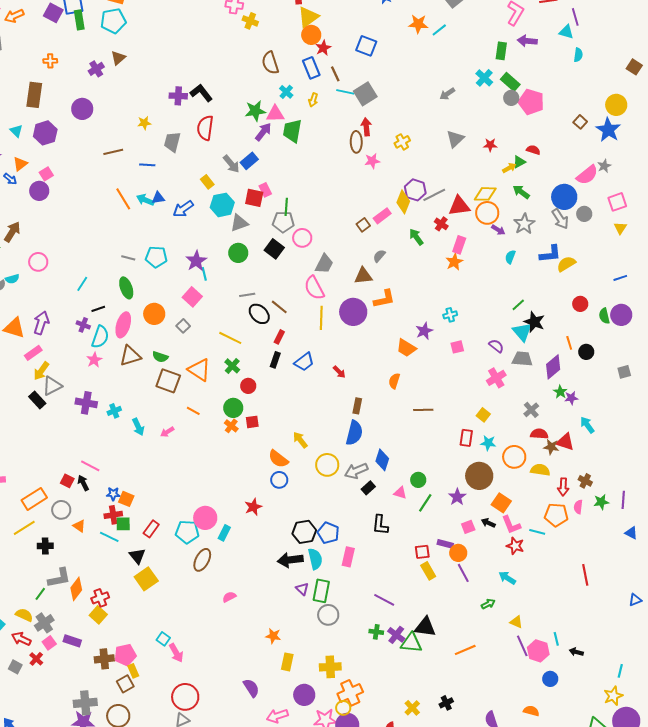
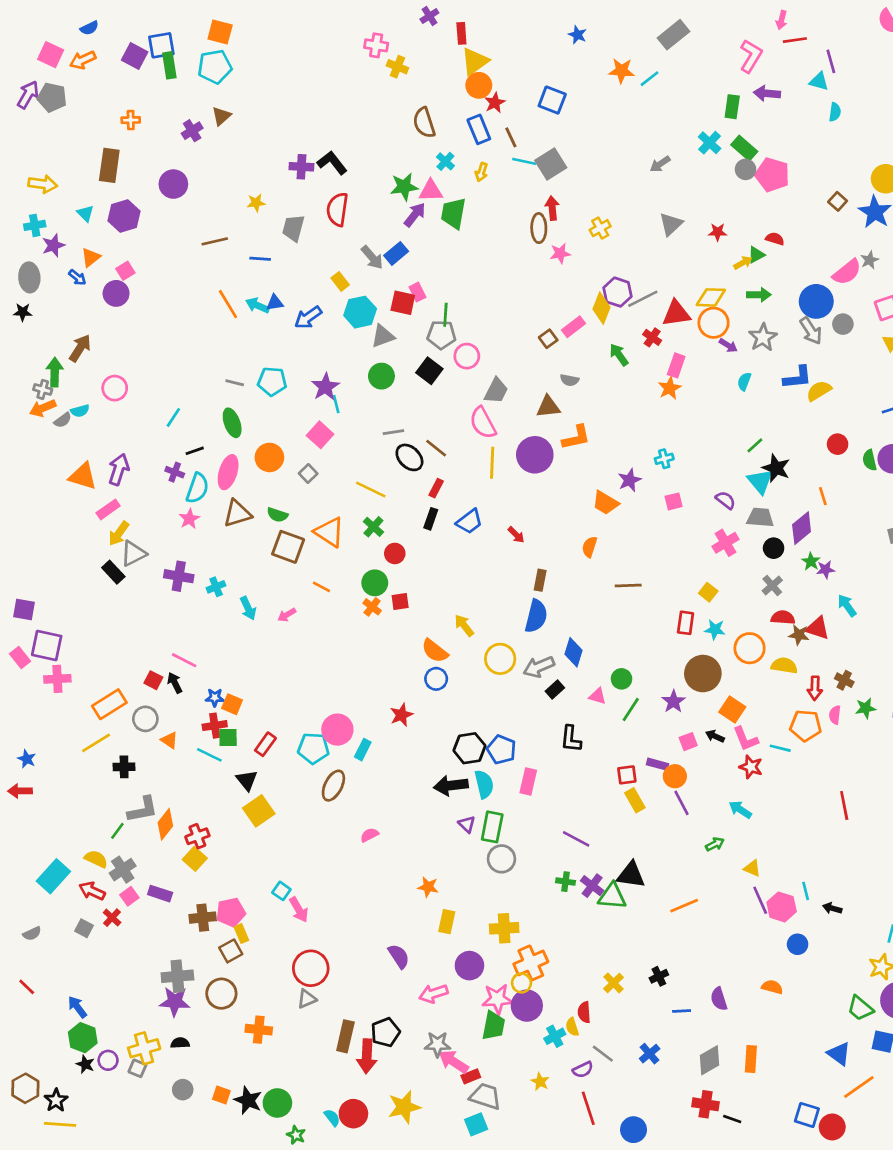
green arrow: (521, 192) -> (759, 295), turned 144
gray semicircle: (379, 256) -> (569, 380), turned -120
black circle: (586, 352) -> (774, 548), moved

